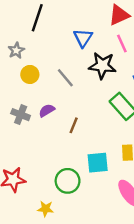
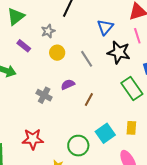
gray cross: (21, 115) -> (44, 95), moved
cyan square: (98, 163) -> (105, 133), turned -36

